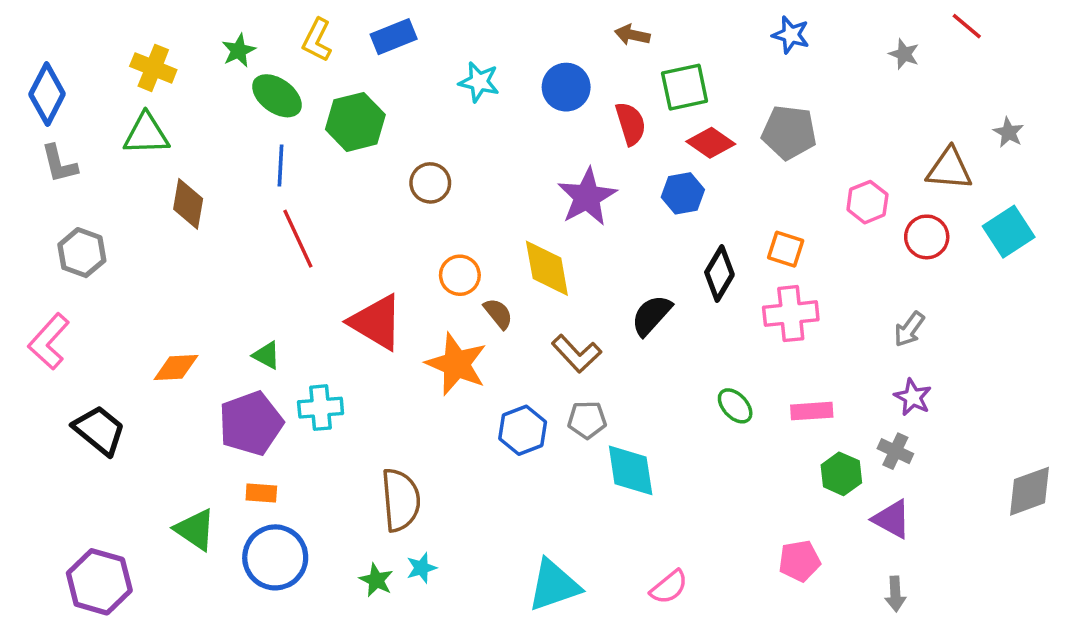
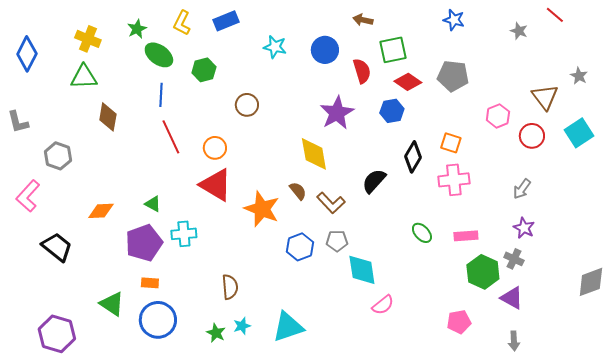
green hexagon: (355, 122) -> (204, 70), size x0.7
gray L-shape: (59, 164) -> (18, 122), moved
brown triangle: (949, 169) -> (545, 97), turned 48
gray hexagon: (82, 253) -> (58, 156), moved
orange circle: (460, 275) -> (215, 148), moved
brown semicircle: (498, 314) -> (298, 191), moved
green hexagon: (841, 474) -> (483, 272), size x1.4
brown semicircle: (401, 500) -> (230, 287), size x0.7
cyan triangle: (554, 585) -> (288, 327), moved
pink semicircle: (669, 587) -> (383, 305), moved

